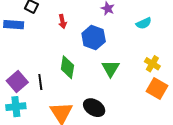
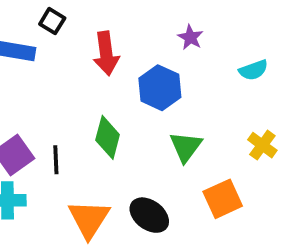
red arrow: (62, 21) -> (106, 53), size x1.6
orange square: (157, 89) -> (223, 199), moved, turned 30

